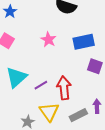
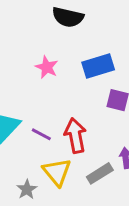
purple line: (41, 85) -> (41, 134), turned 64

